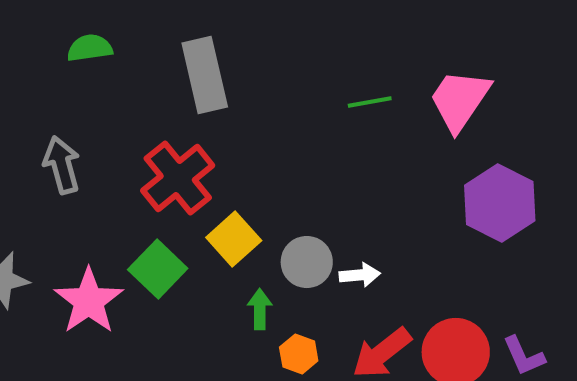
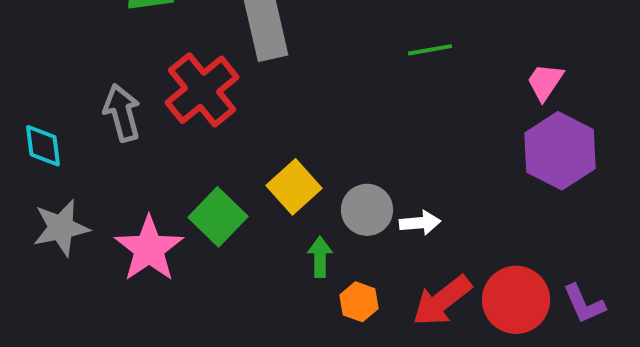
pink trapezoid: (460, 100) -> (545, 82), moved, size x0.6
red cross: (178, 178) -> (202, 90), moved

